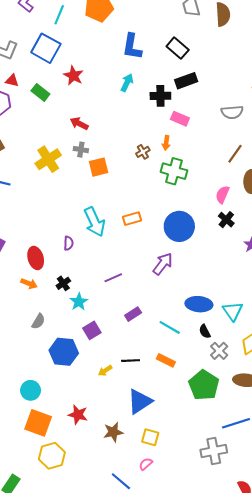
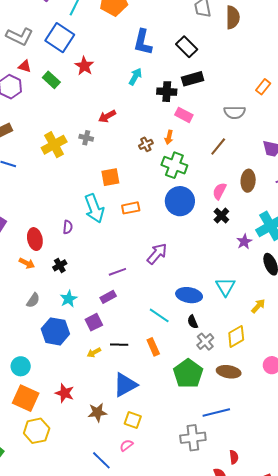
red arrow: (79, 124) -> (107, 116), moved, turned -60
brown line: (235, 154) -> (218, 147), moved
orange square: (99, 167) -> (110, 177), moved
blue circle: (179, 226) -> (180, 201), moved
purple line: (113, 278) -> (117, 272), moved
cyan star: (79, 302) -> (69, 299), moved
cyan triangle: (233, 311) -> (225, 287), moved
purple rectangle: (133, 314) -> (108, 297), moved
purple square: (92, 330) -> (94, 322), moved
orange rectangle: (166, 360) -> (153, 347), turned 36

